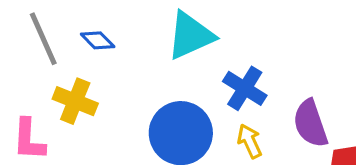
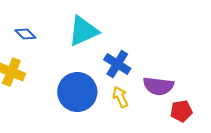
purple semicircle: (310, 124) -> (158, 86), turned -64

